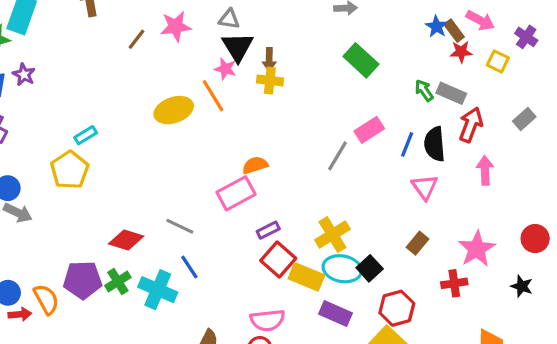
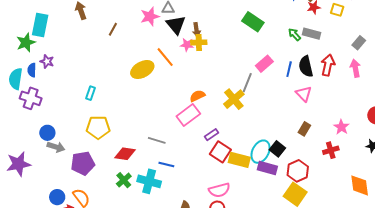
pink star: (176, 26) -> (150, 16), moved
pink star: (225, 69) -> (187, 45), moved
red arrow: (471, 125) -> (328, 65), moved
cyan rectangle: (86, 135) -> (90, 93), turned -32
yellow pentagon: (70, 170) -> (98, 127), moved, turned -30
pink arrow: (485, 170) -> (355, 68), moved
yellow cross: (332, 235) -> (234, 99), moved
pink star: (477, 249) -> (341, 127), size x0.7
blue line: (189, 267) -> (166, 165), turned -35
cyan ellipse: (342, 269) -> (261, 152), turned -65
purple pentagon: (83, 280) -> (83, 163), moved
purple rectangle: (335, 314) -> (267, 168), moved

